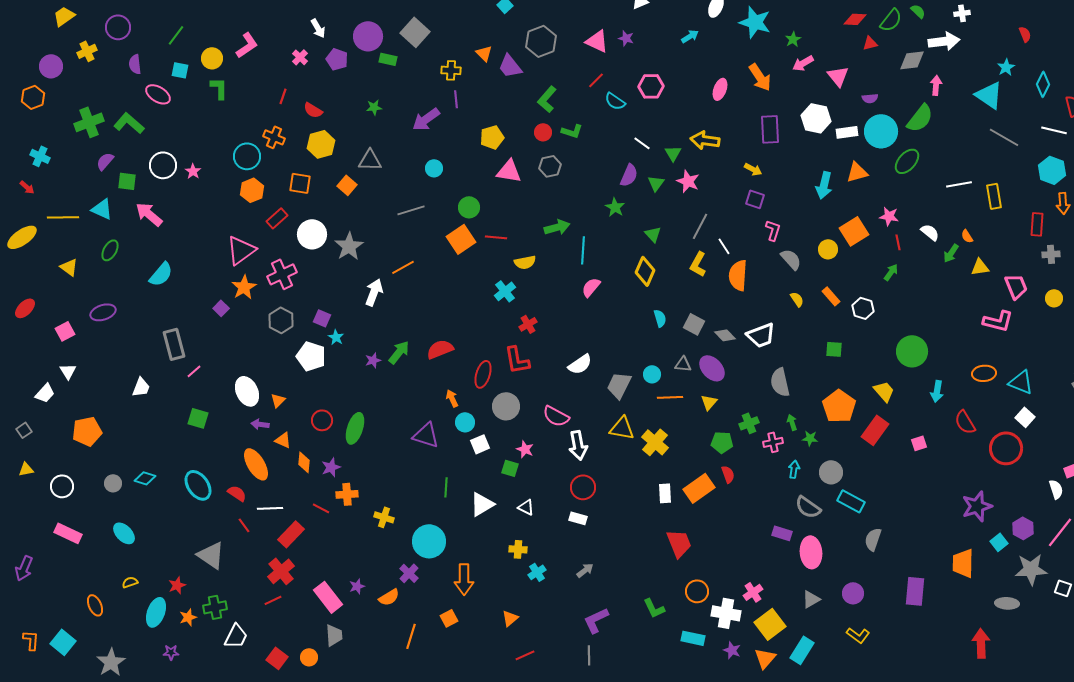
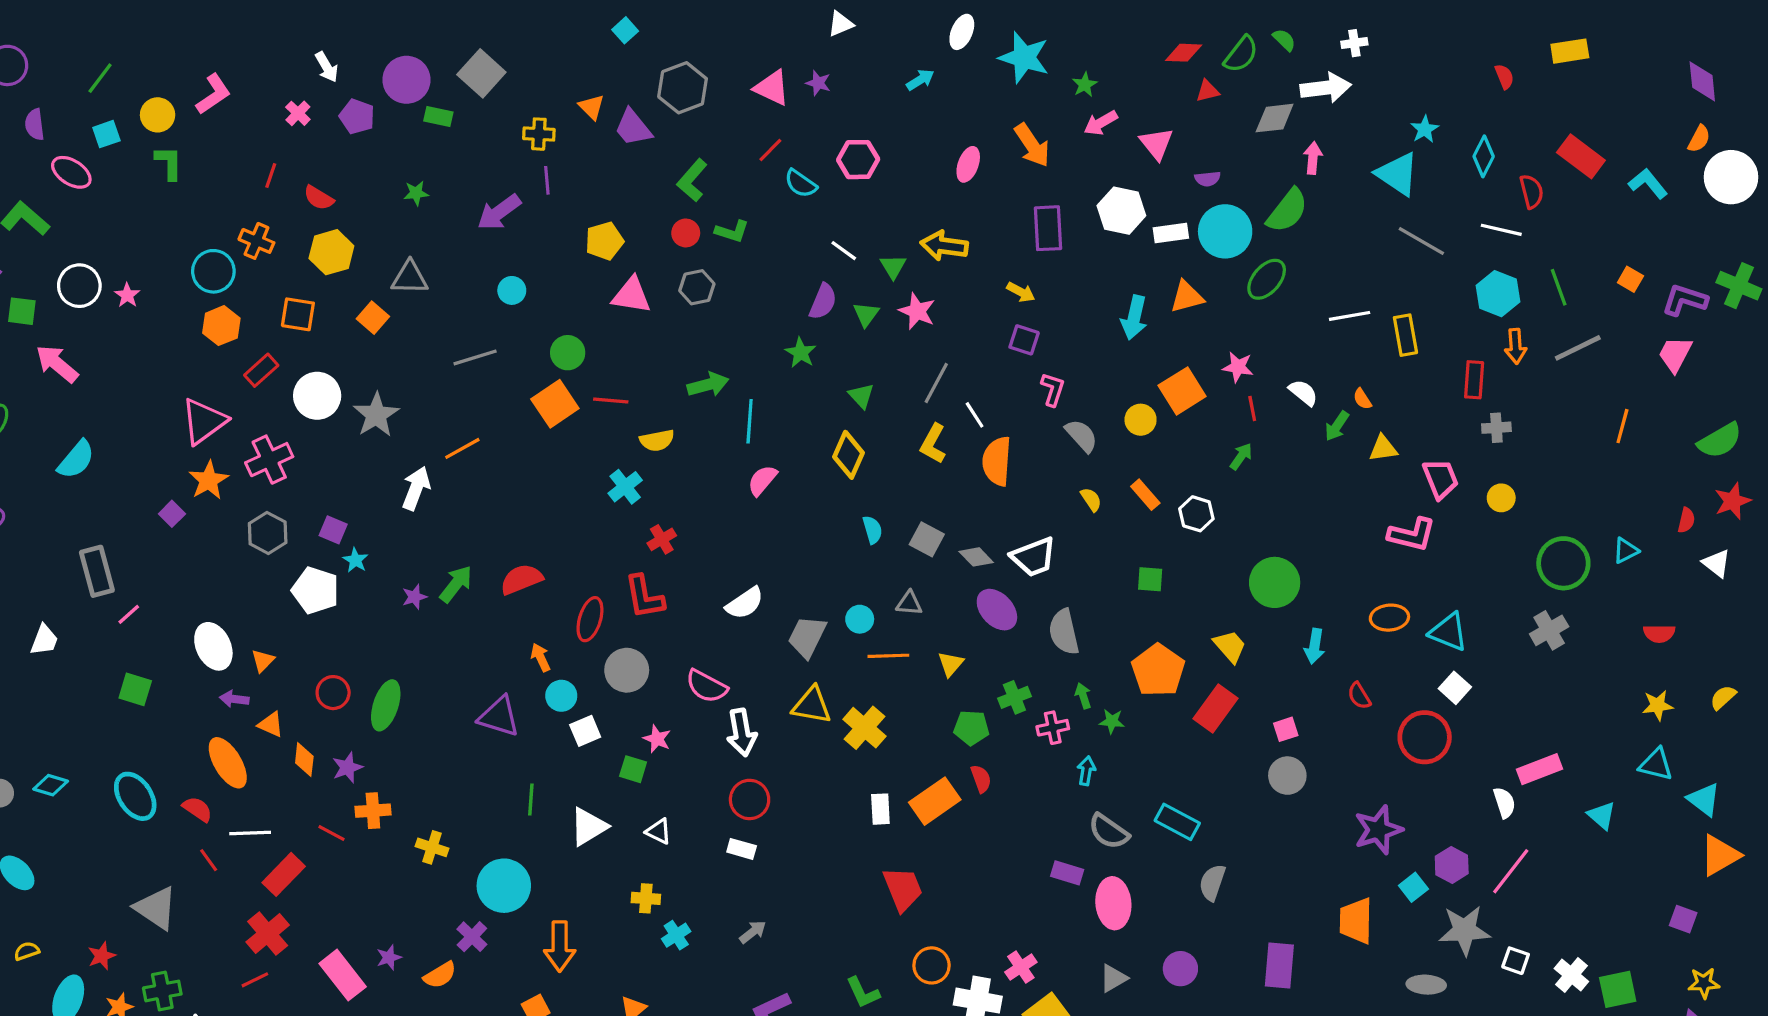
red semicircle: (1025, 34) -> (1504, 77), moved
cyan square: (180, 70) -> (106, 134), turned -30
purple ellipse: (712, 368) -> (997, 610), moved
red semicircle: (965, 422) -> (1359, 696), size x0.7
gray circle: (831, 472) -> (1287, 776), moved

